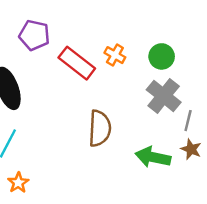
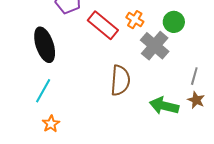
gray cross: (164, 96) -> (155, 46), moved

